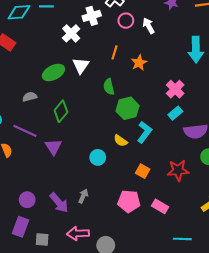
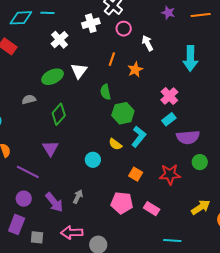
white arrow: (149, 26) -> (147, 43), moved
white cross: (71, 33) -> (59, 40), moved
purple line: (25, 131) -> (28, 172), moved

